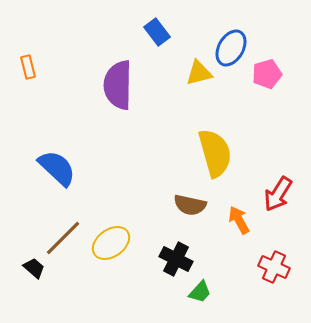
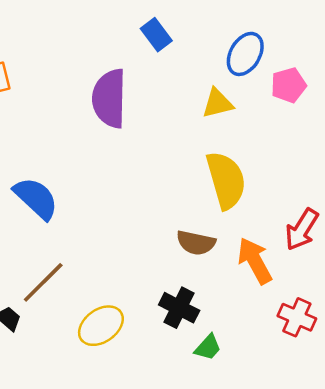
yellow triangle: (199, 73) -> (218, 103), moved
orange arrow: (239, 220) -> (255, 261), size x1.4
yellow ellipse: (111, 243) -> (101, 326), moved

